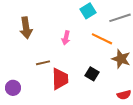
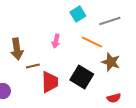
brown arrow: (26, 28) -> (17, 49), moved
black square: (92, 74) -> (82, 77), size x1.6

